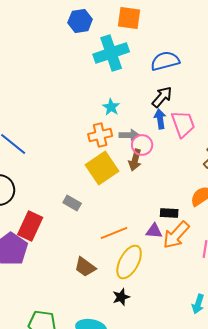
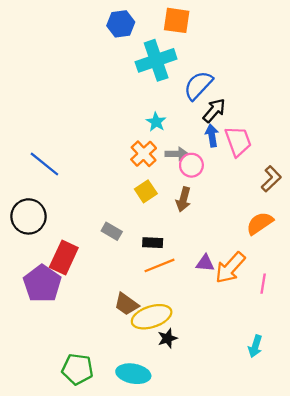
blue semicircle: (165, 61) -> (198, 85), moved, turned -32
orange cross: (100, 135) -> (144, 154), turned -30
brown arrow: (135, 160) -> (183, 199), moved
yellow square: (102, 168) -> (146, 191), size x0.6
black rectangle: (169, 213) -> (153, 243), moved
yellow ellipse: (129, 262) -> (152, 317), moved, turned 44

